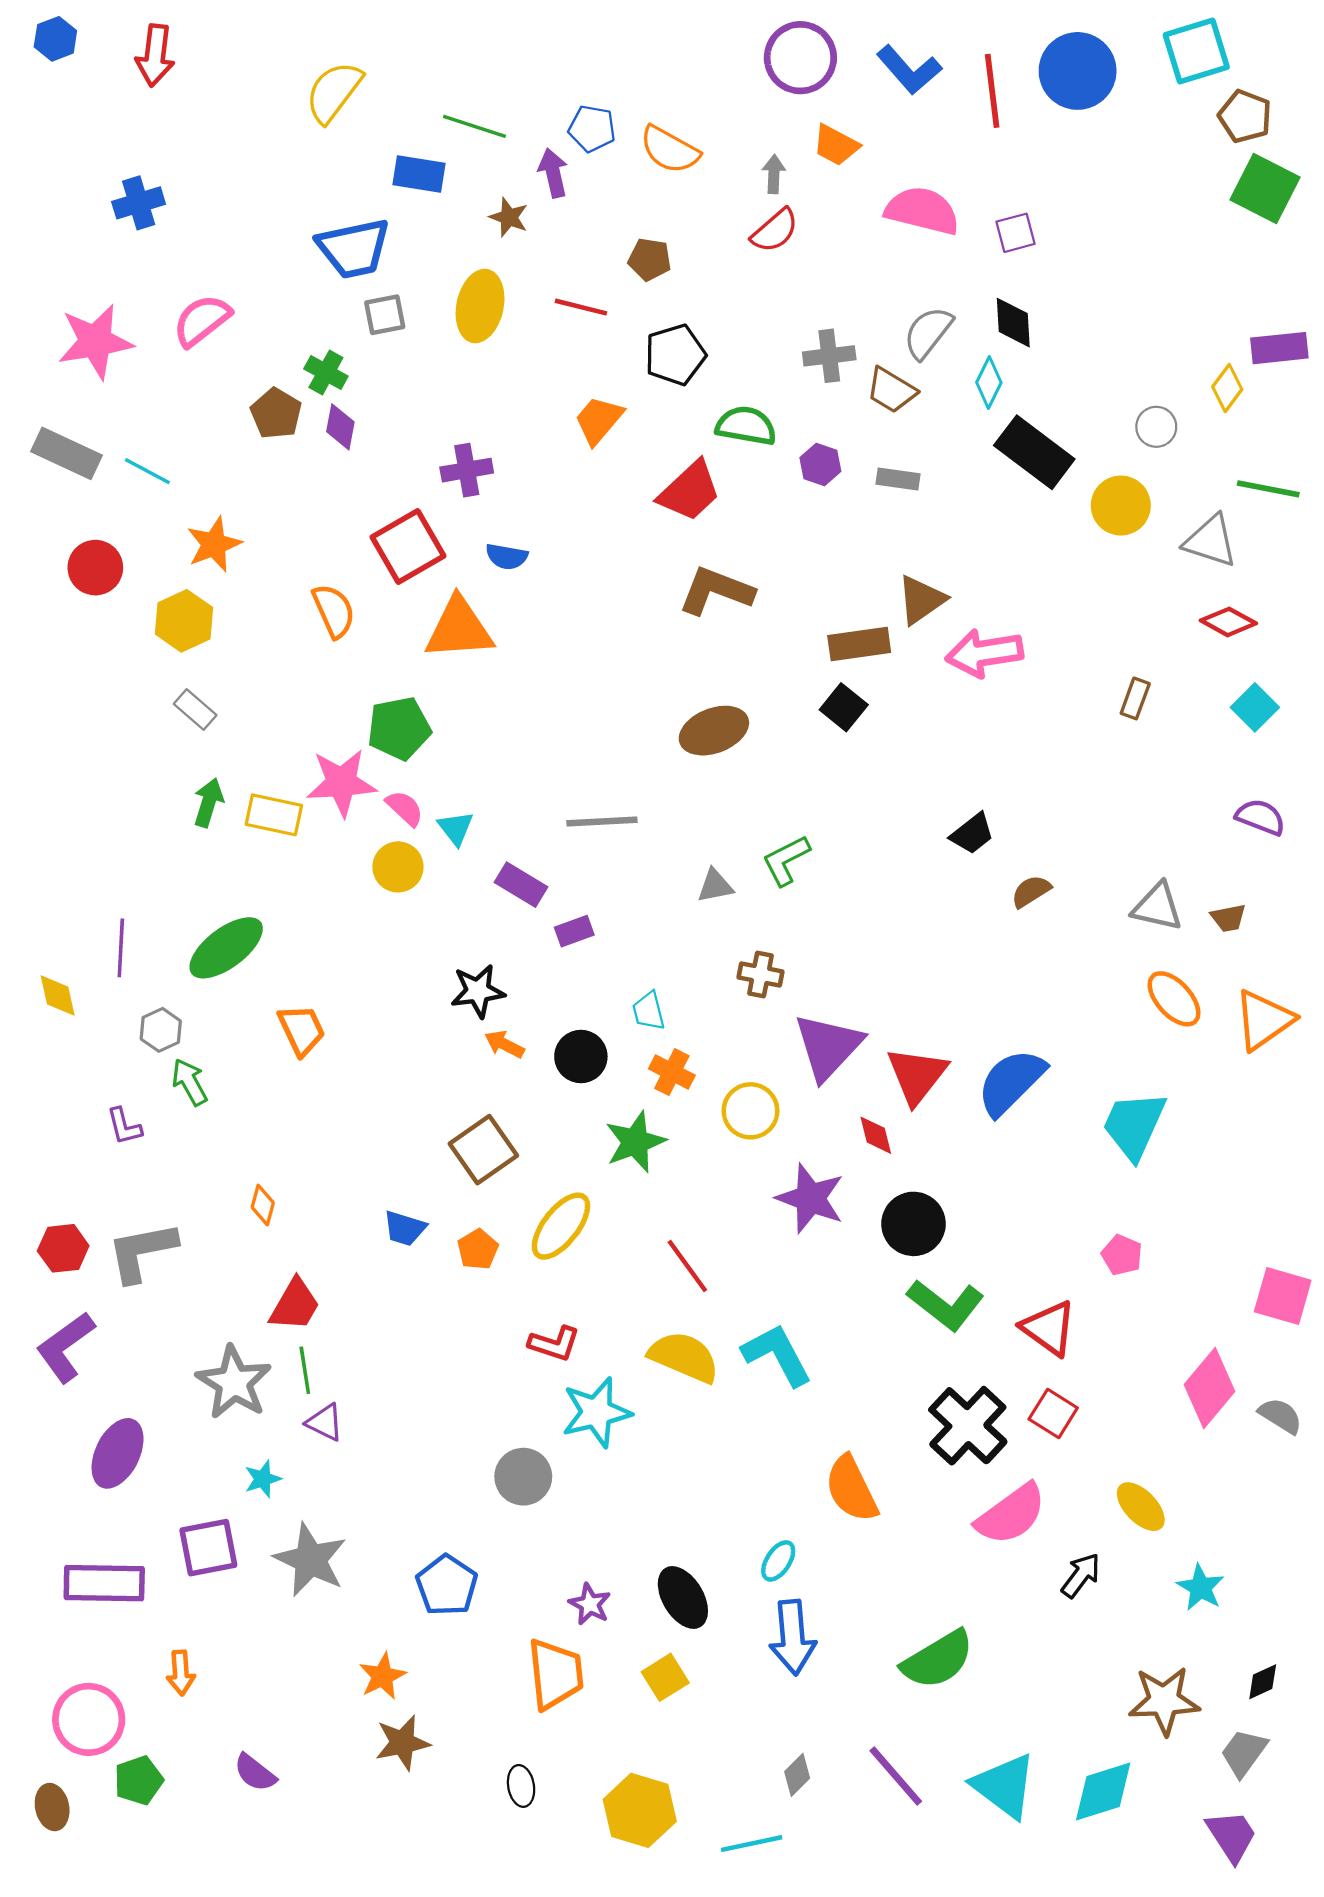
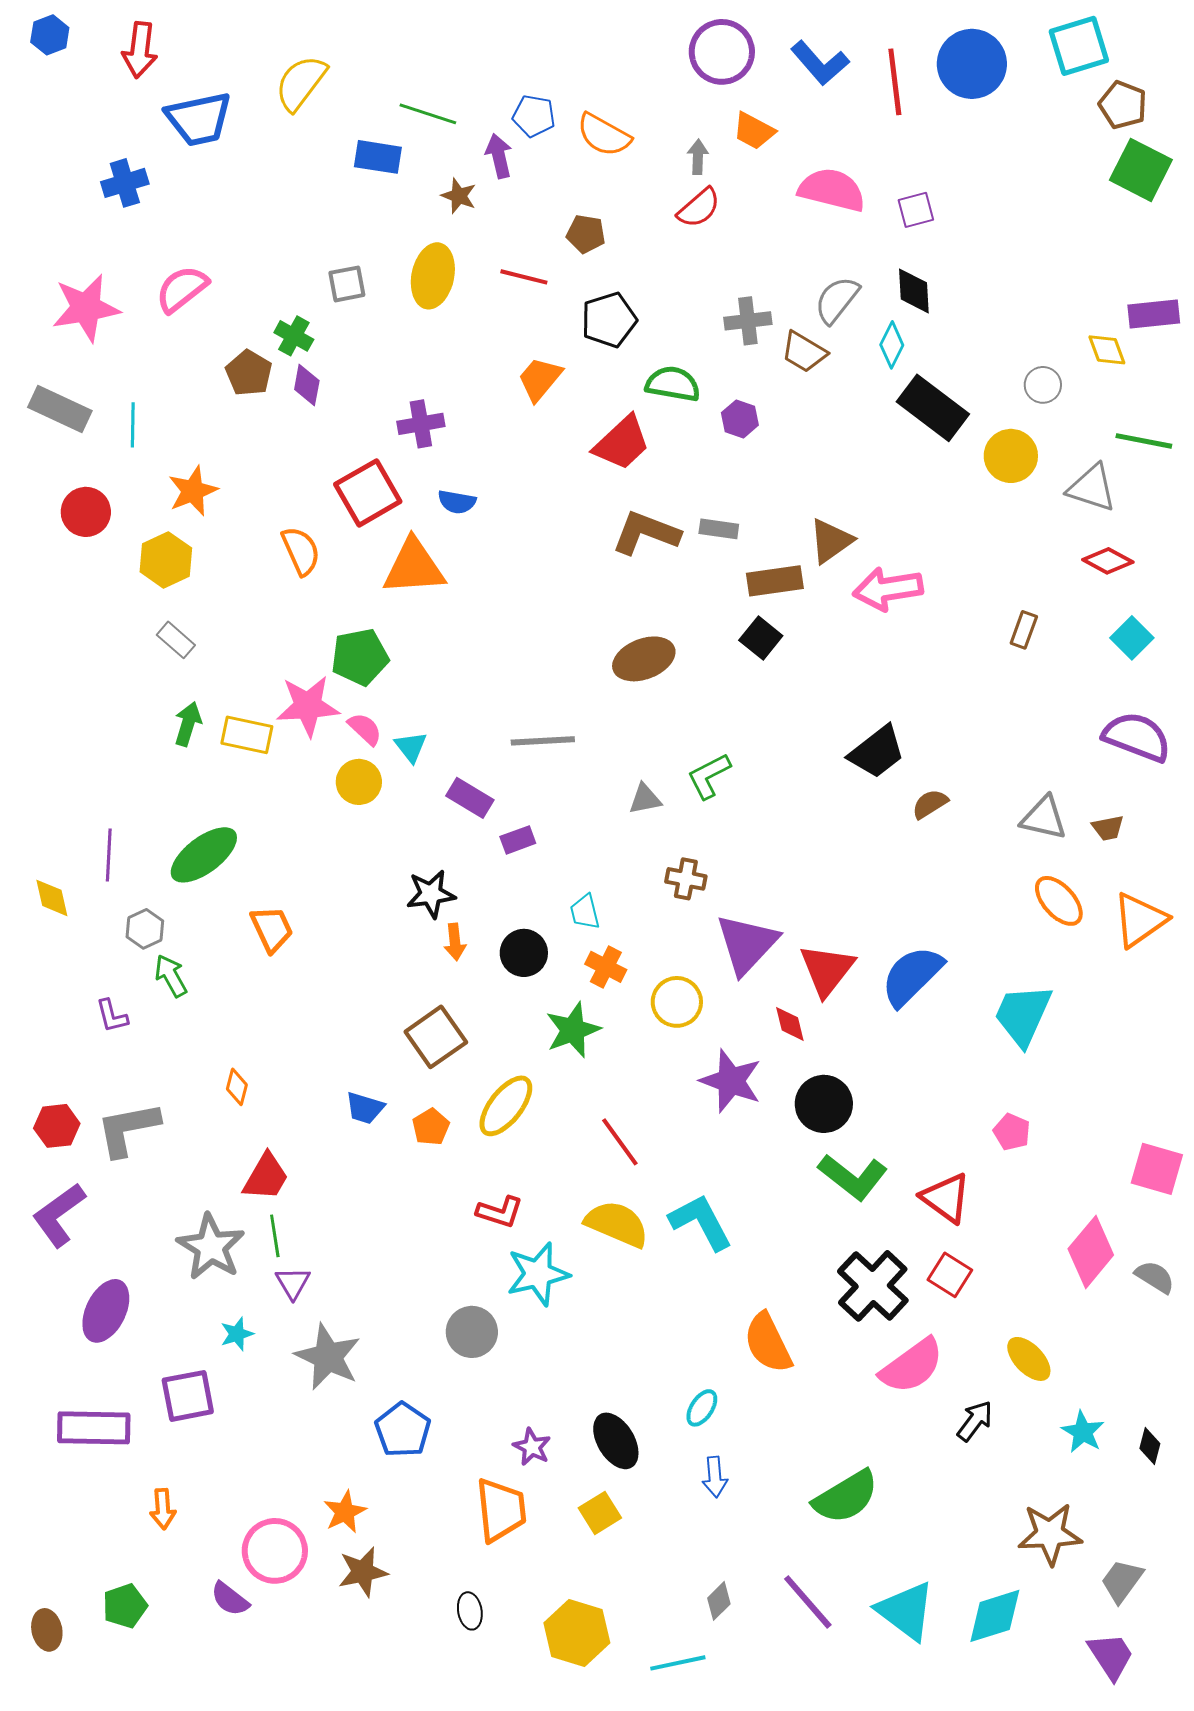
blue trapezoid: (354, 248) -> (199, 119), moved
yellow diamond: (1227, 388) -> (1107, 350), turned -57
cyan line: (147, 471) -> (133, 425), turned 63
gray rectangle: (898, 479) -> (719, 529), moved
purple semicircle: (1260, 817) -> (1137, 737), size x1.5
black trapezoid: (972, 834) -> (877, 752), size x1.4
orange arrow: (504, 1044) -> (455, 942), turned -123
purple triangle: (325, 1422) -> (293, 1283), turned 33
gray star: (310, 1560) -> (328, 1357), moved
blue arrow: (793, 1637) -> (715, 1477), size x0.6
black diamond: (1263, 1682) -> (1150, 1446), moved, turned -51
pink circle: (89, 1719) -> (275, 1551), moved

